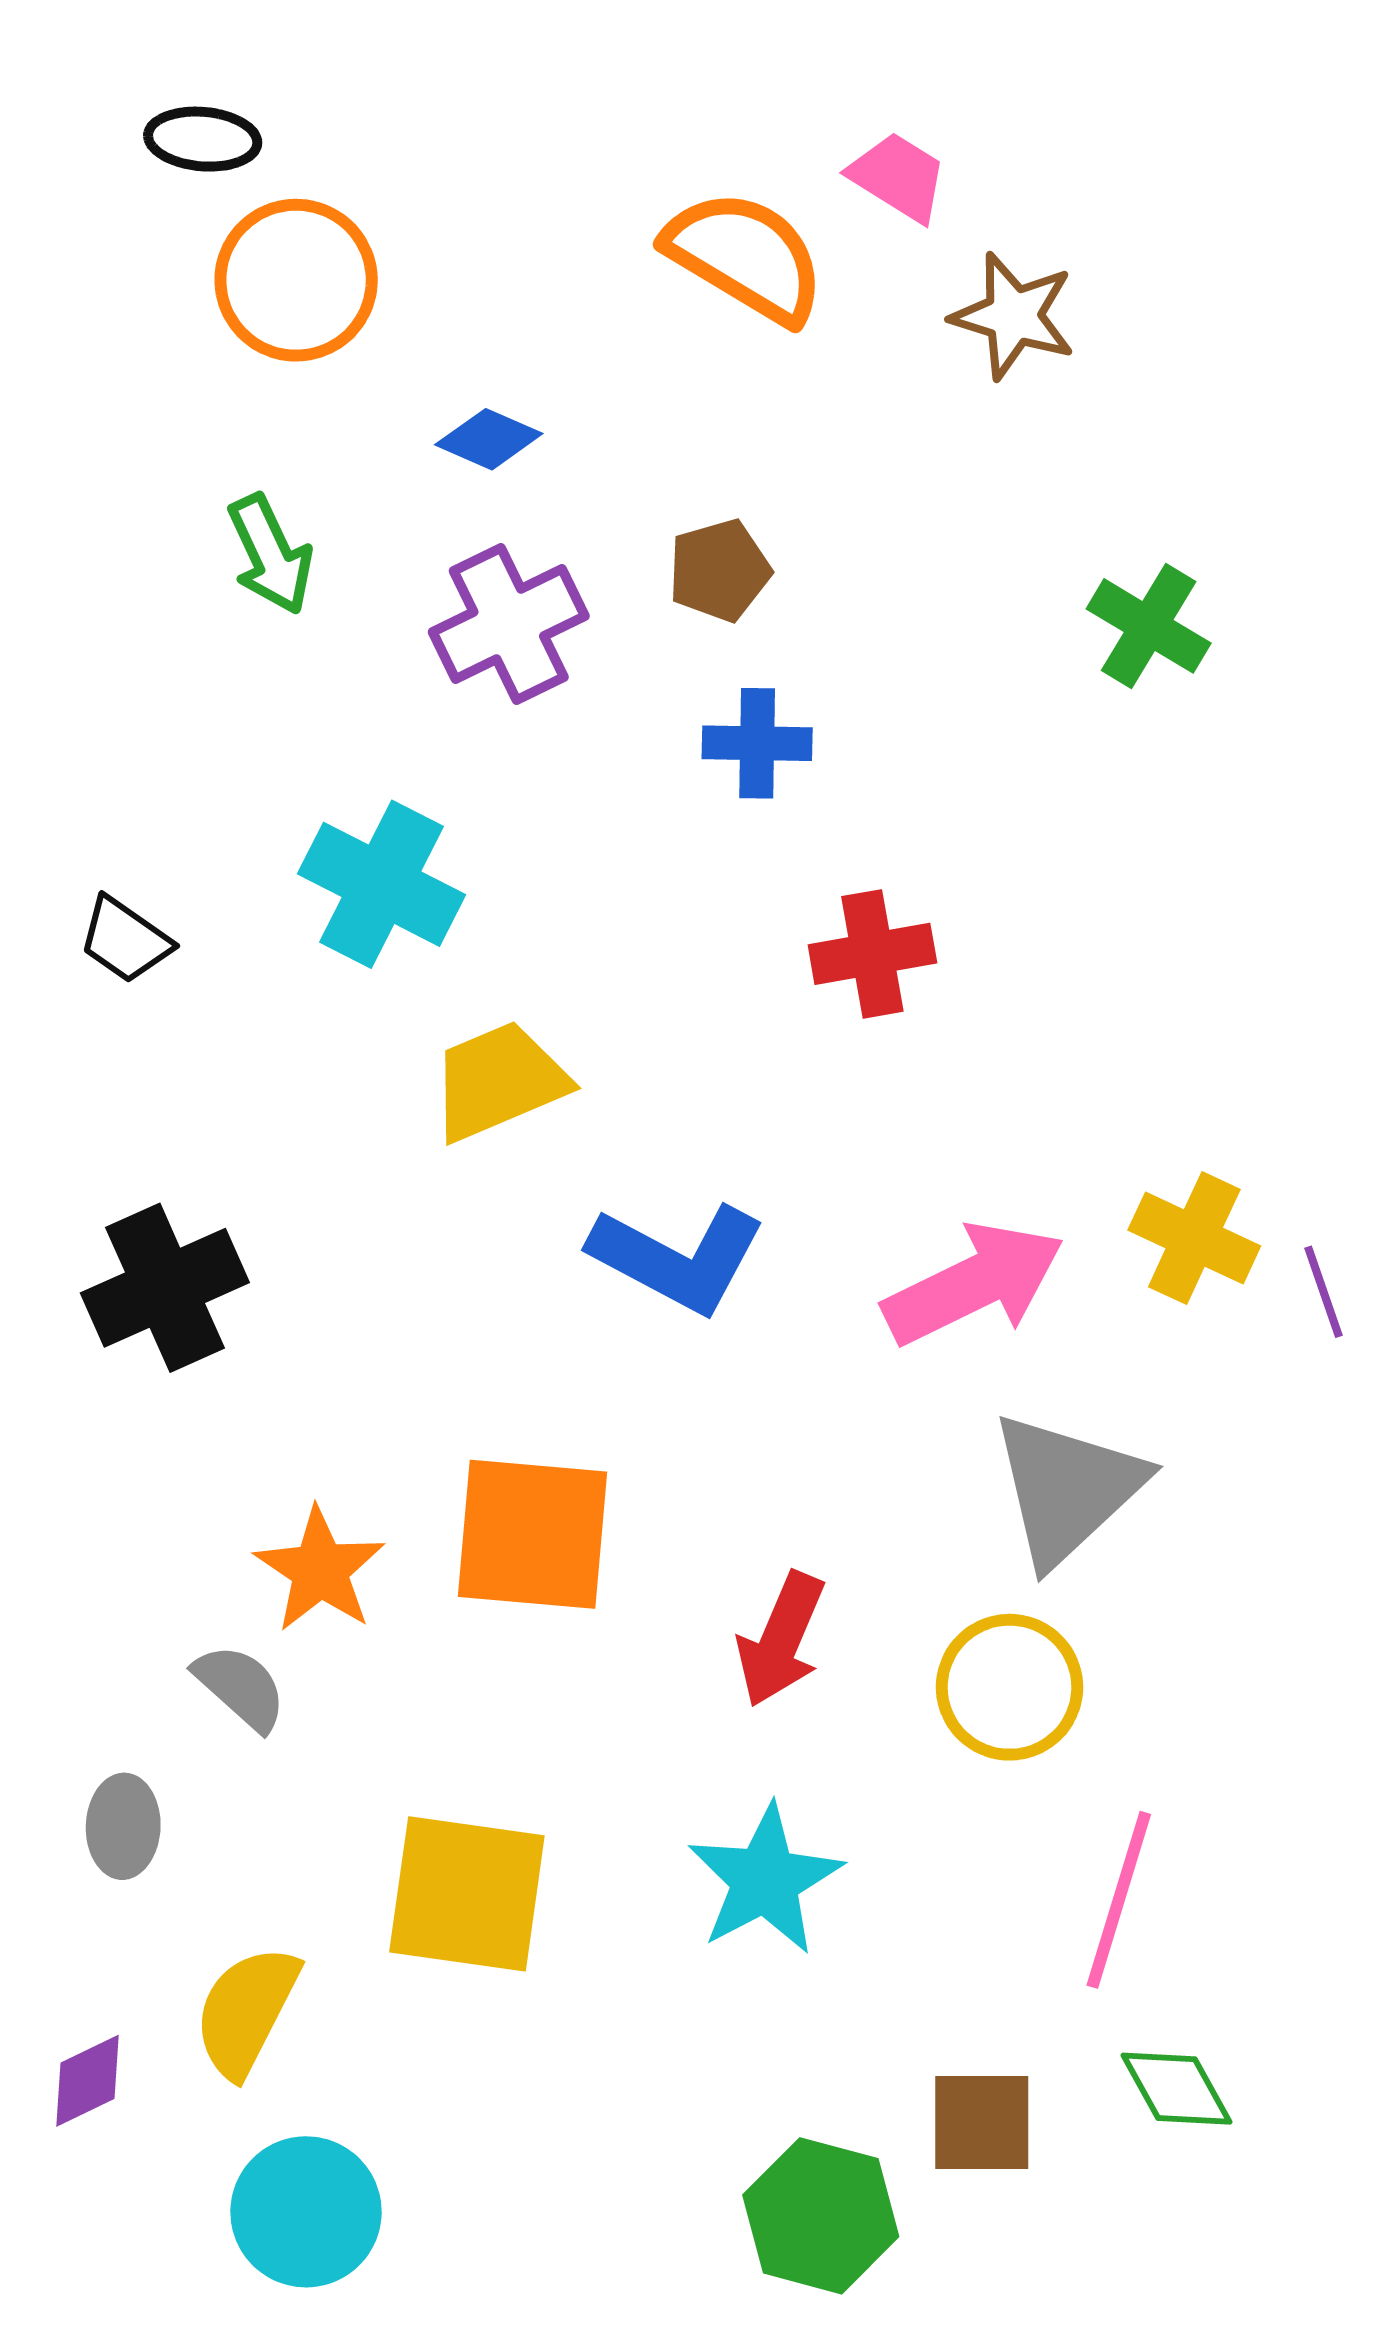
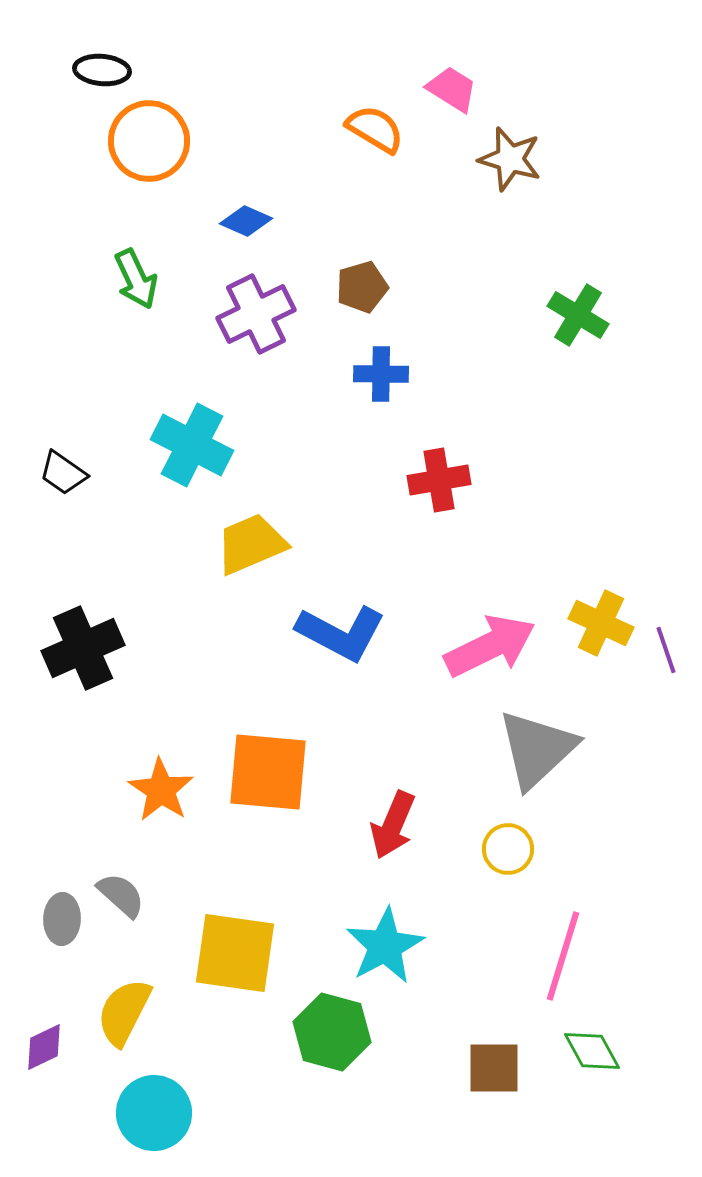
orange semicircle: (745, 256) -> (375, 129), size x0.7
gray semicircle: (240, 1687) -> (121, 895), moved
yellow circle: (1010, 1687) -> (508, 849), size x0.7
green hexagon: (821, 2216) -> (332, 1032), moved

